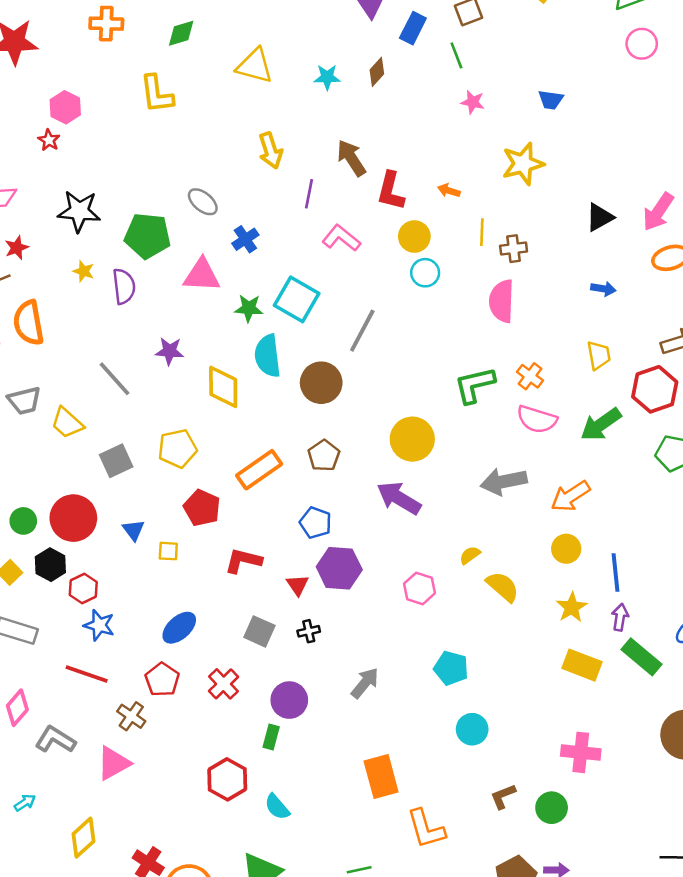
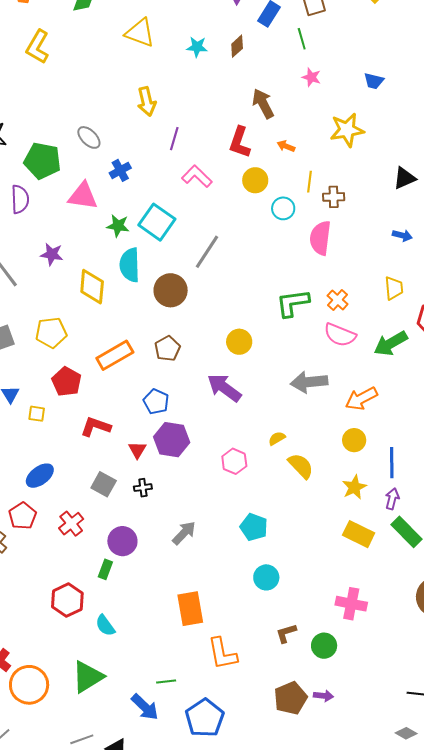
yellow L-shape: (157, 94) -> (38, 47), moved, turned 32
brown arrow: (351, 158) -> (263, 104), moved
cyan circle: (425, 273) -> (283, 208), moved
yellow circle: (412, 439) -> (239, 342), size x0.7

